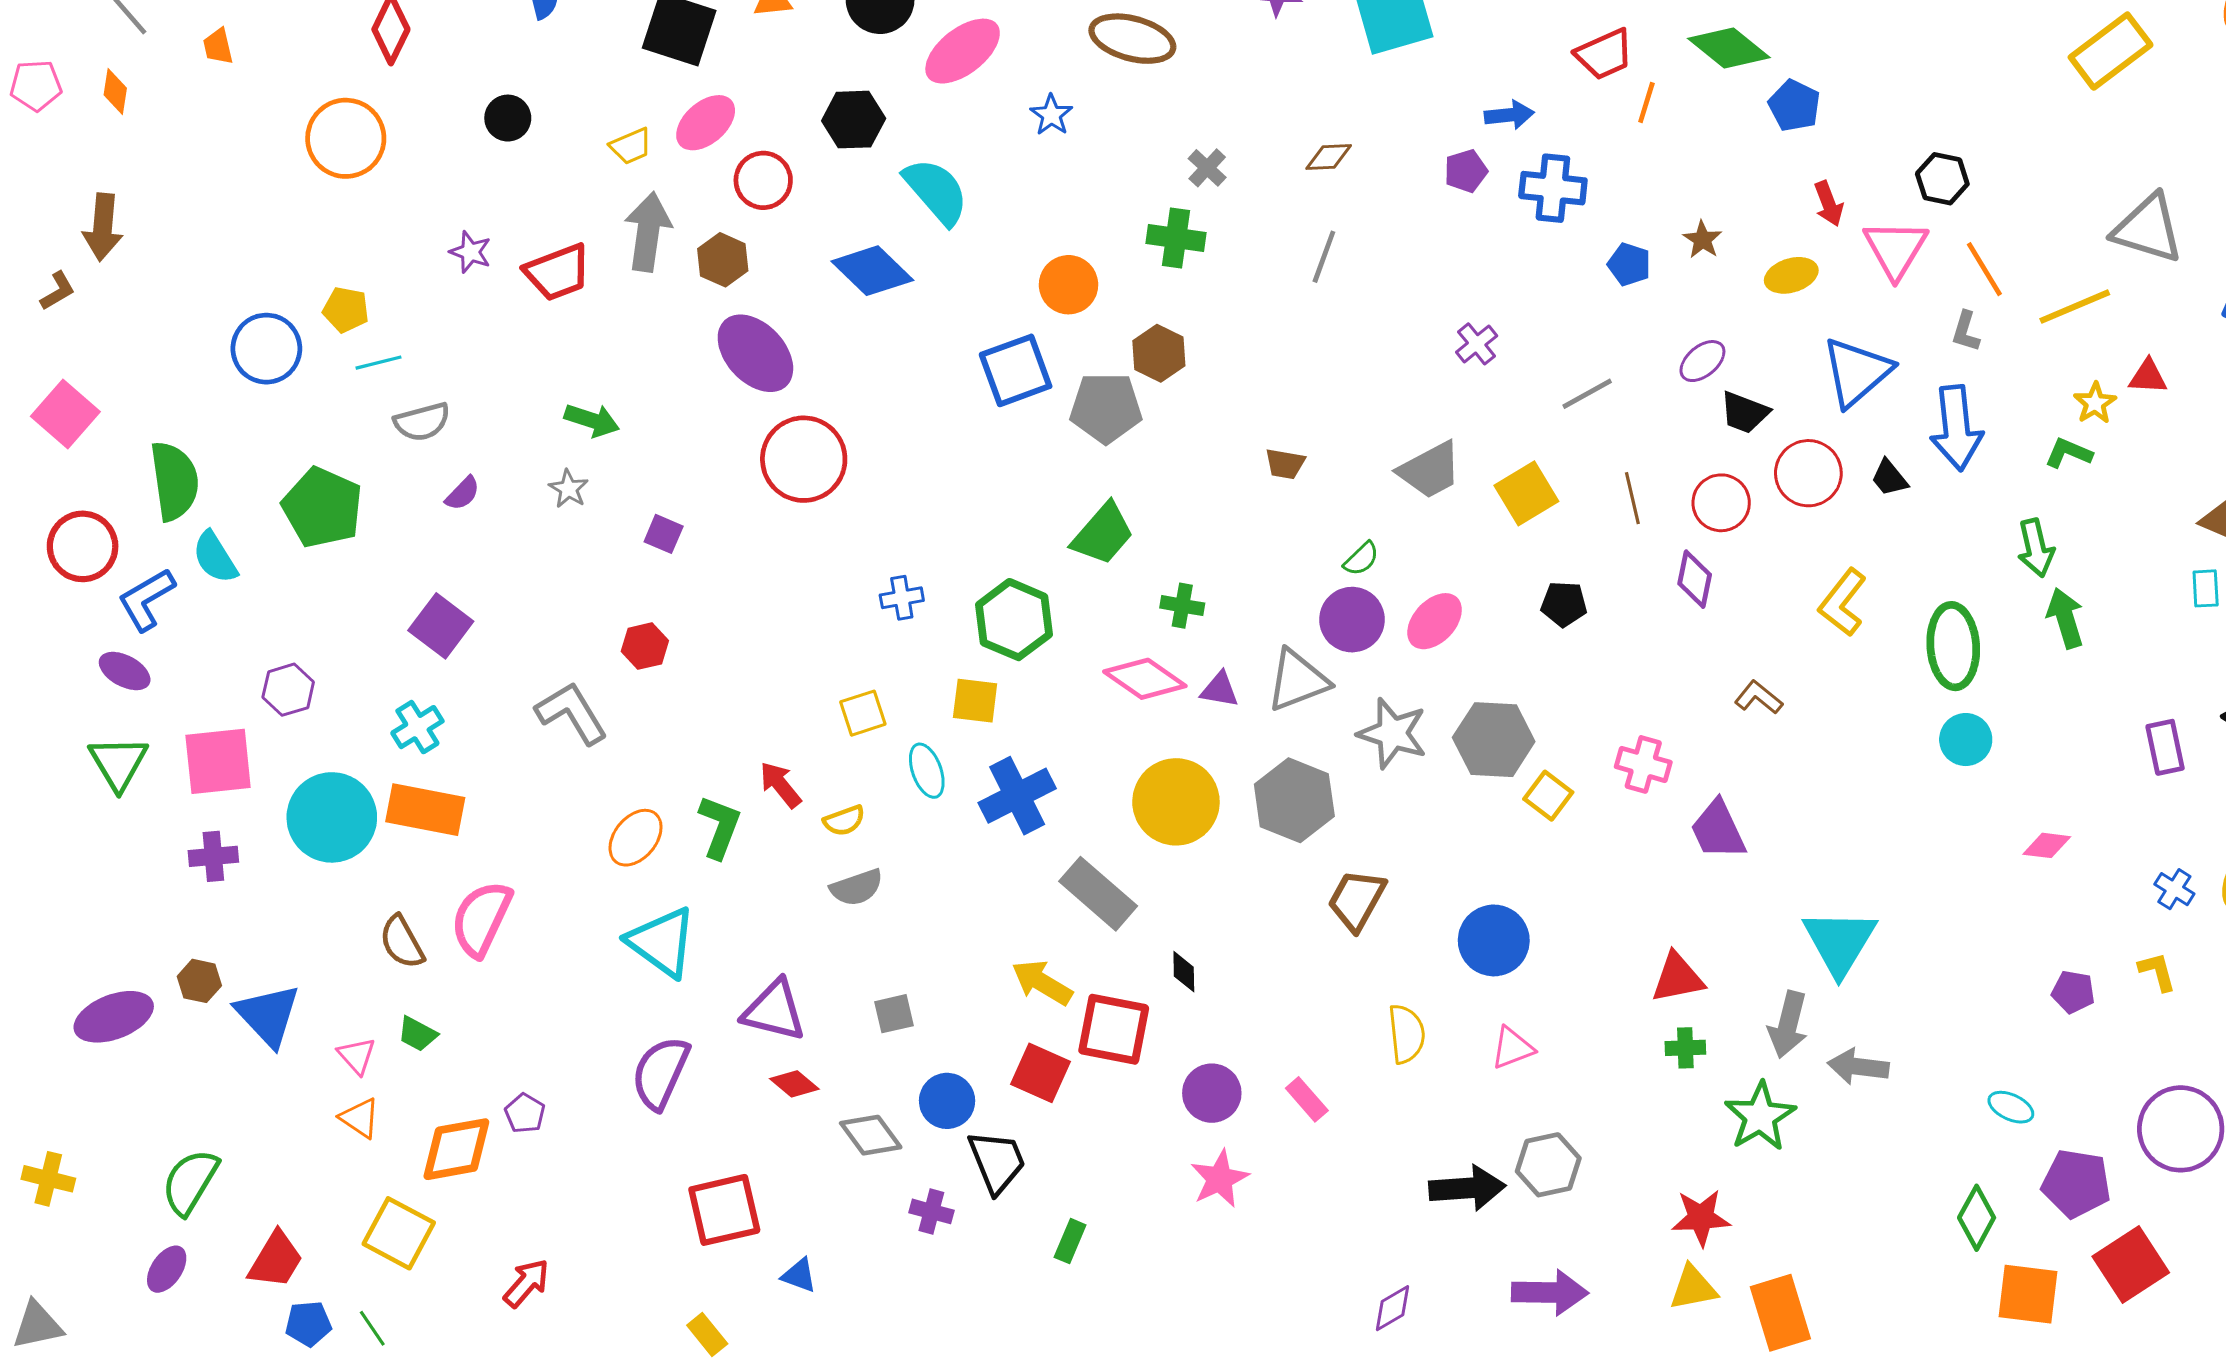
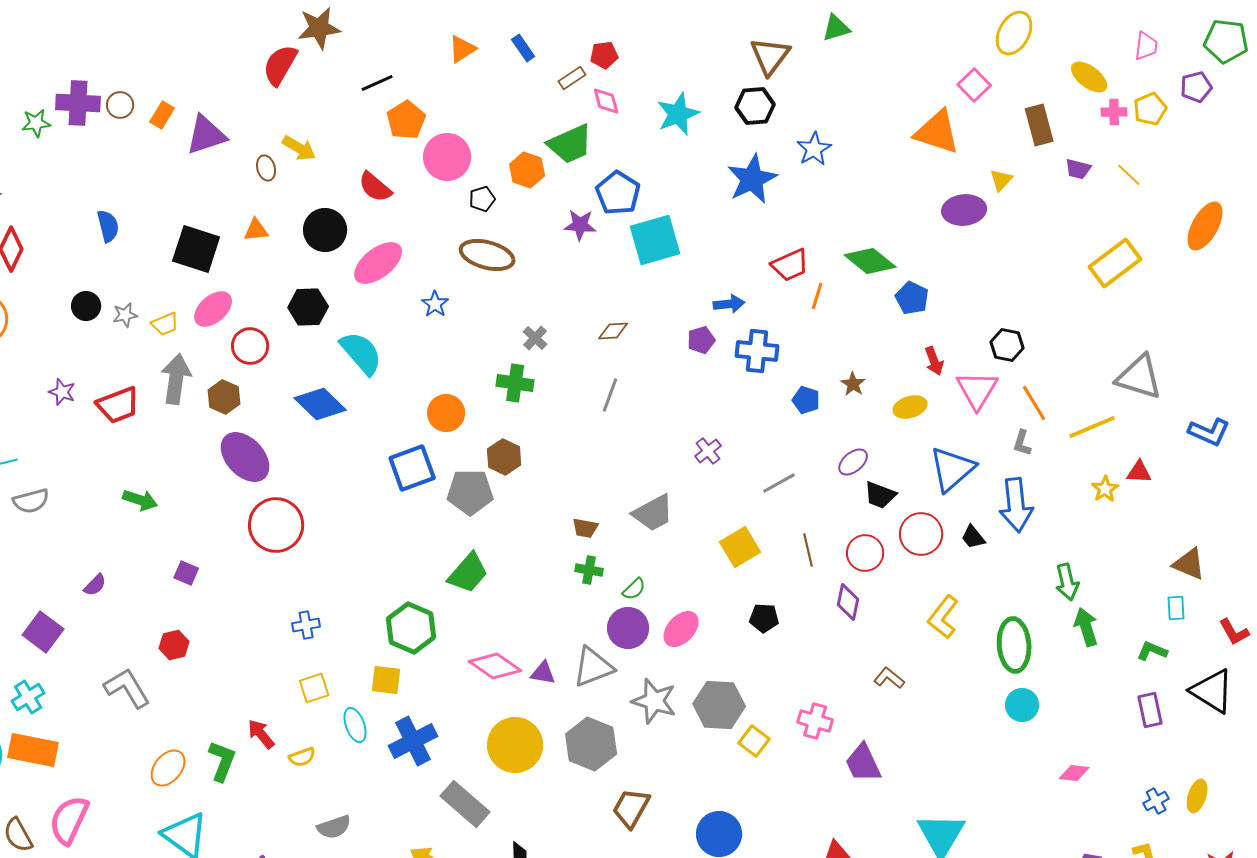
green L-shape: (2068, 453) -> (1152, 651), moved
gray trapezoid: (1430, 470) -> (653, 513), moved
gray star: (569, 489) -> (125, 315), moved, turned 30
purple semicircle: (463, 493) -> (95, 585), moved
blue cross: (902, 598) -> (306, 625), moved
green cross: (1182, 606) -> (589, 570), moved
gray semicircle: (857, 888) -> (334, 827), moved
blue cross: (2174, 889) -> (1156, 801), turned 30

